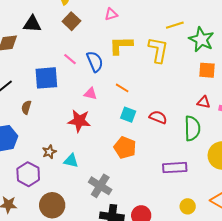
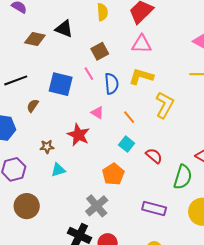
pink triangle: (111, 14) -> (142, 44), size x1.5
brown square: (71, 21) -> (100, 51), moved
yellow L-shape: (158, 50) -> (165, 105), moved
brown star: (49, 152) -> (47, 147), moved
cyan triangle: (71, 161) -> (58, 170), turned -49
gray cross: (100, 186) -> (97, 206), moved

